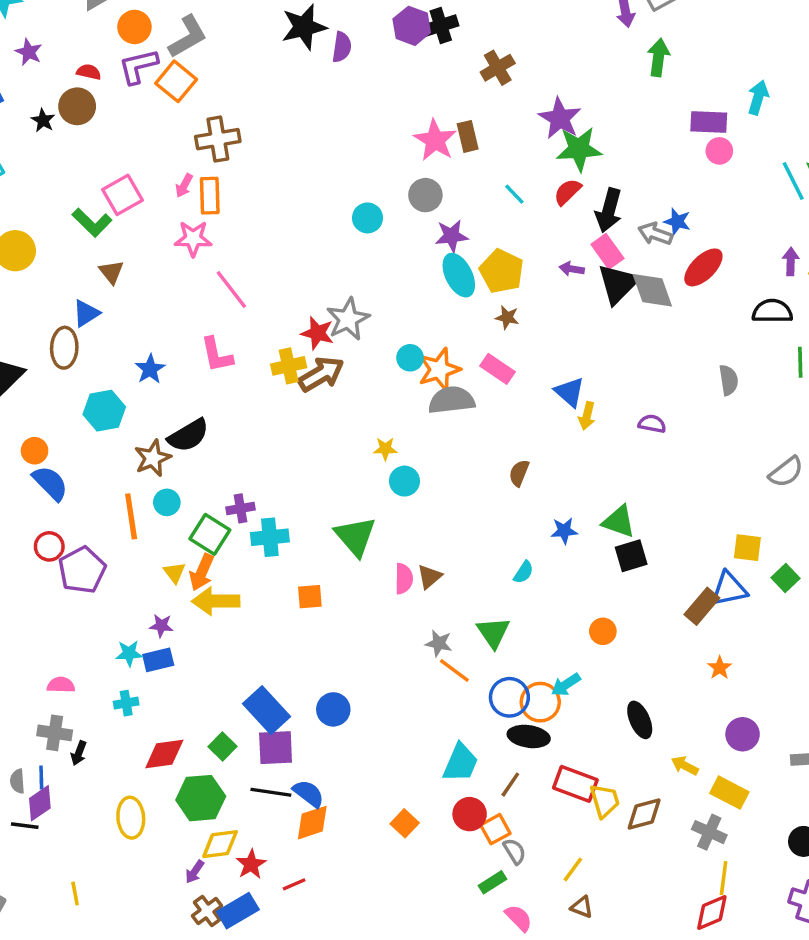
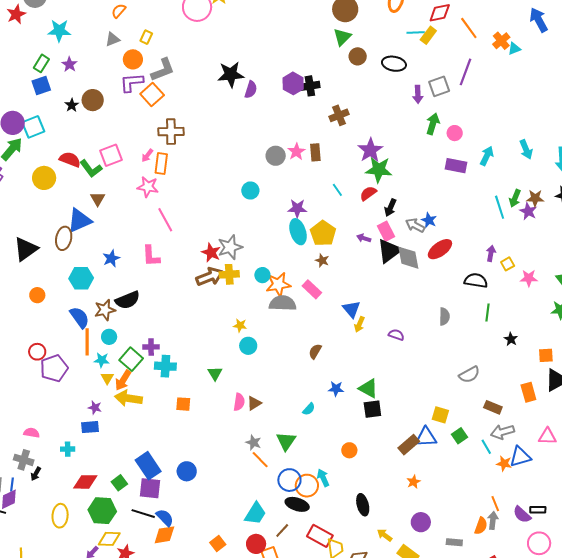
red semicircle: (89, 72) -> (70, 159), moved, size x1.5
pink star: (435, 140) -> (296, 152), size x0.7
pink circle: (719, 151) -> (455, 133), moved
gray circle: (425, 195) -> (276, 156), moved
black arrow: (609, 210) -> (390, 208), size x0.7
blue triangle: (86, 313) -> (79, 220), size x1.5
yellow cross: (289, 366) -> (229, 274), moved
blue semicircle: (50, 483) -> (80, 317), moved
green triangle: (355, 536) -> (215, 373), size x0.6
cyan star: (129, 653) -> (102, 360), moved
cyan arrow: (566, 685) -> (323, 478), turned 90

